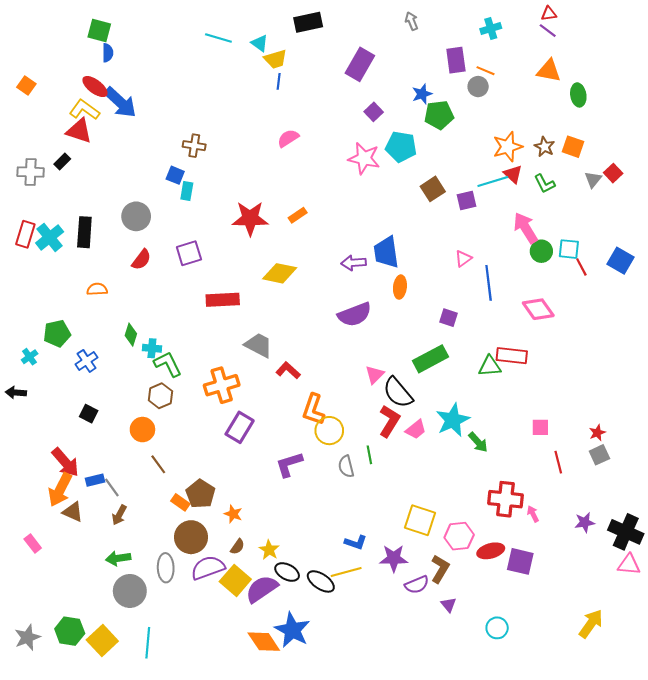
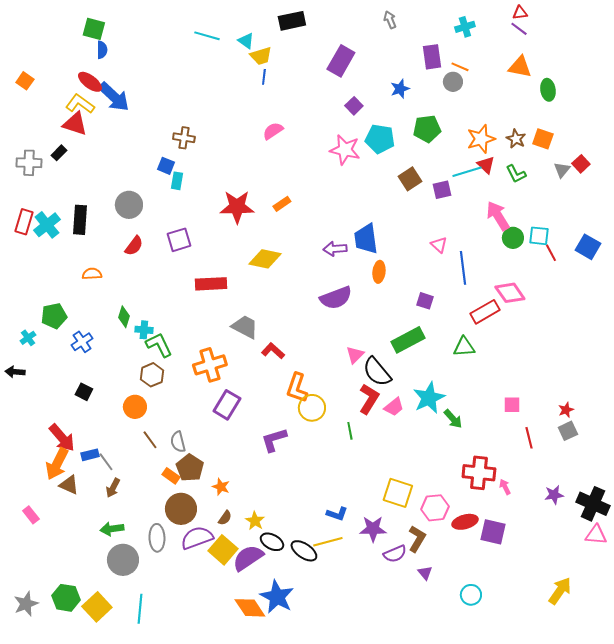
green pentagon: (439, 115) -> (427, 129), moved
pink triangle: (463, 259) -> (439, 245), turned -42
red rectangle: (512, 356) -> (485, 312), moved, turned -36
gray semicircle: (346, 466) -> (178, 442), moved

